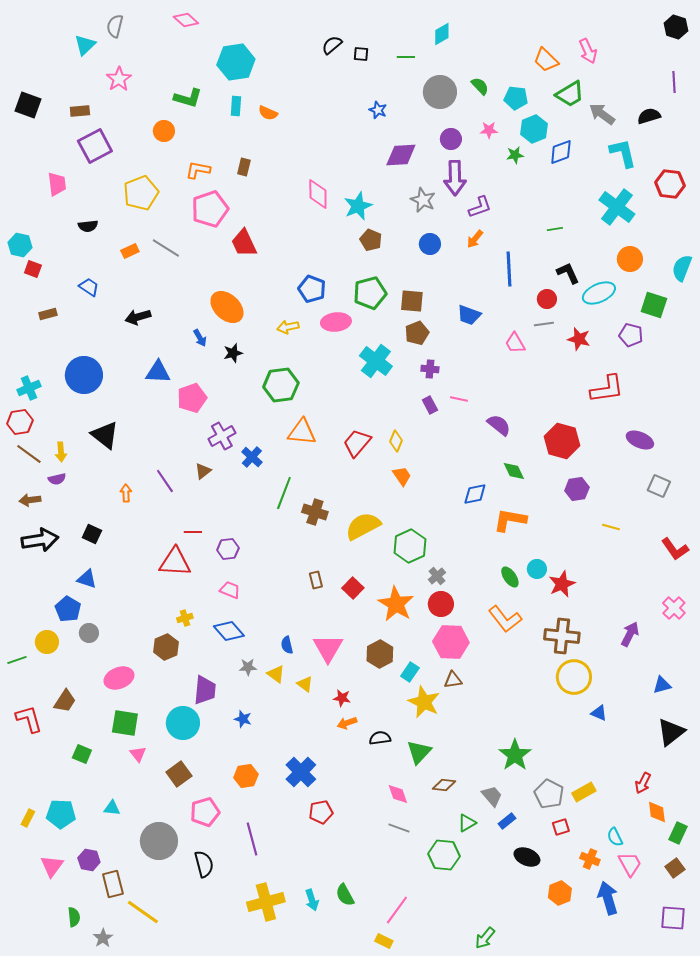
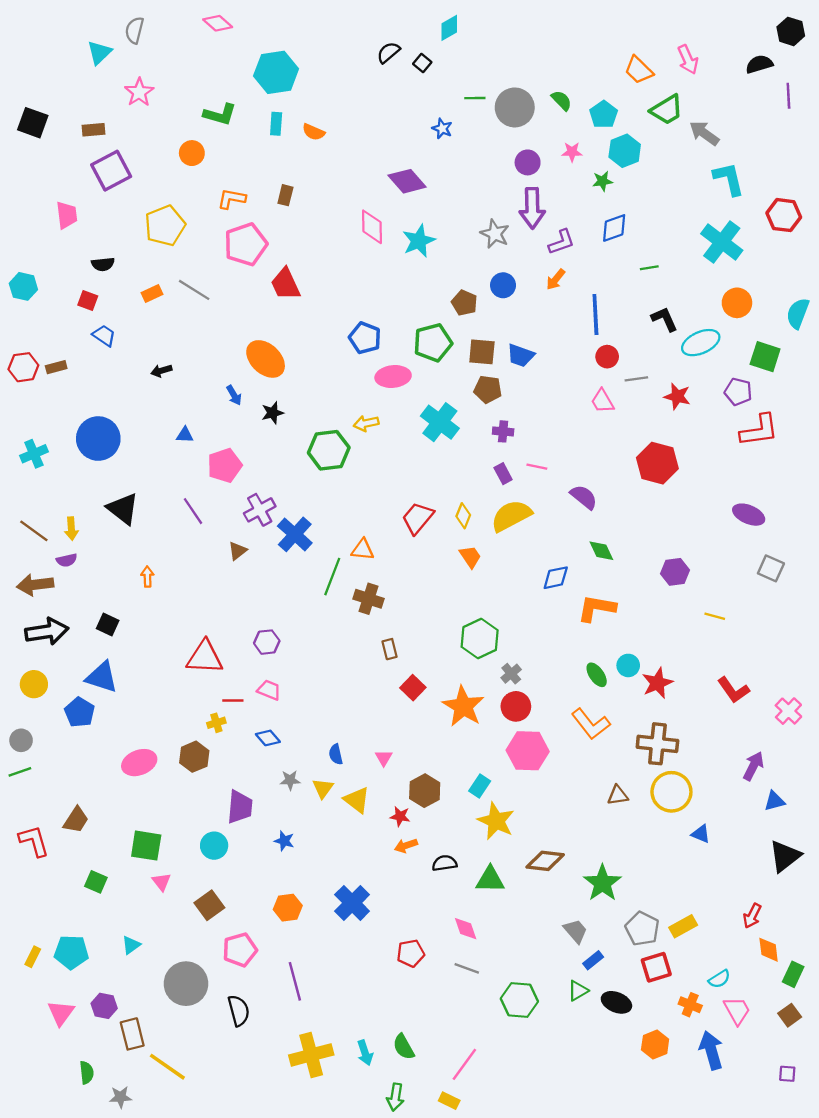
cyan diamond: (442, 34) -> (449, 28), moved
black square: (361, 54) -> (422, 63), turned 35
green line: (406, 57) -> (475, 98), moved
cyan pentagon: (516, 98) -> (604, 114), turned 30
black semicircle: (649, 116) -> (759, 64), moved
blue diamond: (561, 152) -> (614, 228), moved
purple diamond: (401, 155) -> (407, 181), moved, turned 52
brown pentagon: (371, 240) -> (464, 303), moved
red square: (33, 269) -> (88, 300), moved
red circle: (547, 299) -> (607, 357), moved
blue trapezoid: (469, 315) -> (521, 355), moved
black arrow: (138, 317) -> (161, 371), size x0.7
yellow arrow: (288, 327) -> (366, 423), moved
brown pentagon: (417, 333) -> (488, 389), turned 30
blue triangle: (158, 372) -> (185, 435), size x0.6
red L-shape: (607, 389) -> (759, 430), moved
red hexagon: (20, 422) -> (23, 367), moved
orange triangle: (302, 432) -> (363, 550), moved, size x0.7
red hexagon: (562, 441) -> (657, 463), moved
blue cross: (252, 457) -> (295, 534), size x1.4
purple line: (165, 481) -> (193, 511), moved
brown arrow: (30, 500) -> (35, 585), size x1.4
yellow semicircle: (363, 526) -> (511, 516), moved
red line: (193, 532) -> (233, 701), moved
red L-shape: (675, 549) -> (733, 690), moved
blue triangle: (87, 579) -> (102, 677), size x1.4
brown rectangle: (316, 580) -> (390, 649), moved
blue diamond: (229, 631) -> (268, 738), size x0.7
gray circle: (89, 633) -> (21, 740), moved
purple arrow: (630, 634) -> (753, 766), moved
yellow circle: (47, 642) -> (34, 684), moved
pink triangle: (328, 648) -> (384, 758), size x0.5
brown hexagon: (380, 654) -> (425, 791), moved
yellow triangle: (276, 674) -> (323, 788), turned 30
pink ellipse: (119, 678) -> (139, 763), moved
brown triangle: (453, 680) -> (618, 795), moved
yellow triangle: (305, 684) -> (357, 800), size x1.4
cyan circle: (183, 723) -> (214, 846), size x0.7
green triangle: (419, 752) -> (490, 880), turned 48
brown diamond: (444, 785) -> (545, 861), moved, size x1.4
cyan triangle: (112, 808) -> (131, 945), turned -42
red pentagon: (321, 812) -> (411, 953), moved
green triangle: (467, 823) -> (578, 991), moved
red square: (561, 827) -> (656, 967), size x1.5
cyan semicircle: (615, 837) -> (719, 979), turned -96
purple square: (673, 918) -> (787, 1074), size x0.6
gray star: (103, 938) -> (120, 1097), turned 30
green arrow: (485, 938) -> (395, 1097), moved, turned -30

